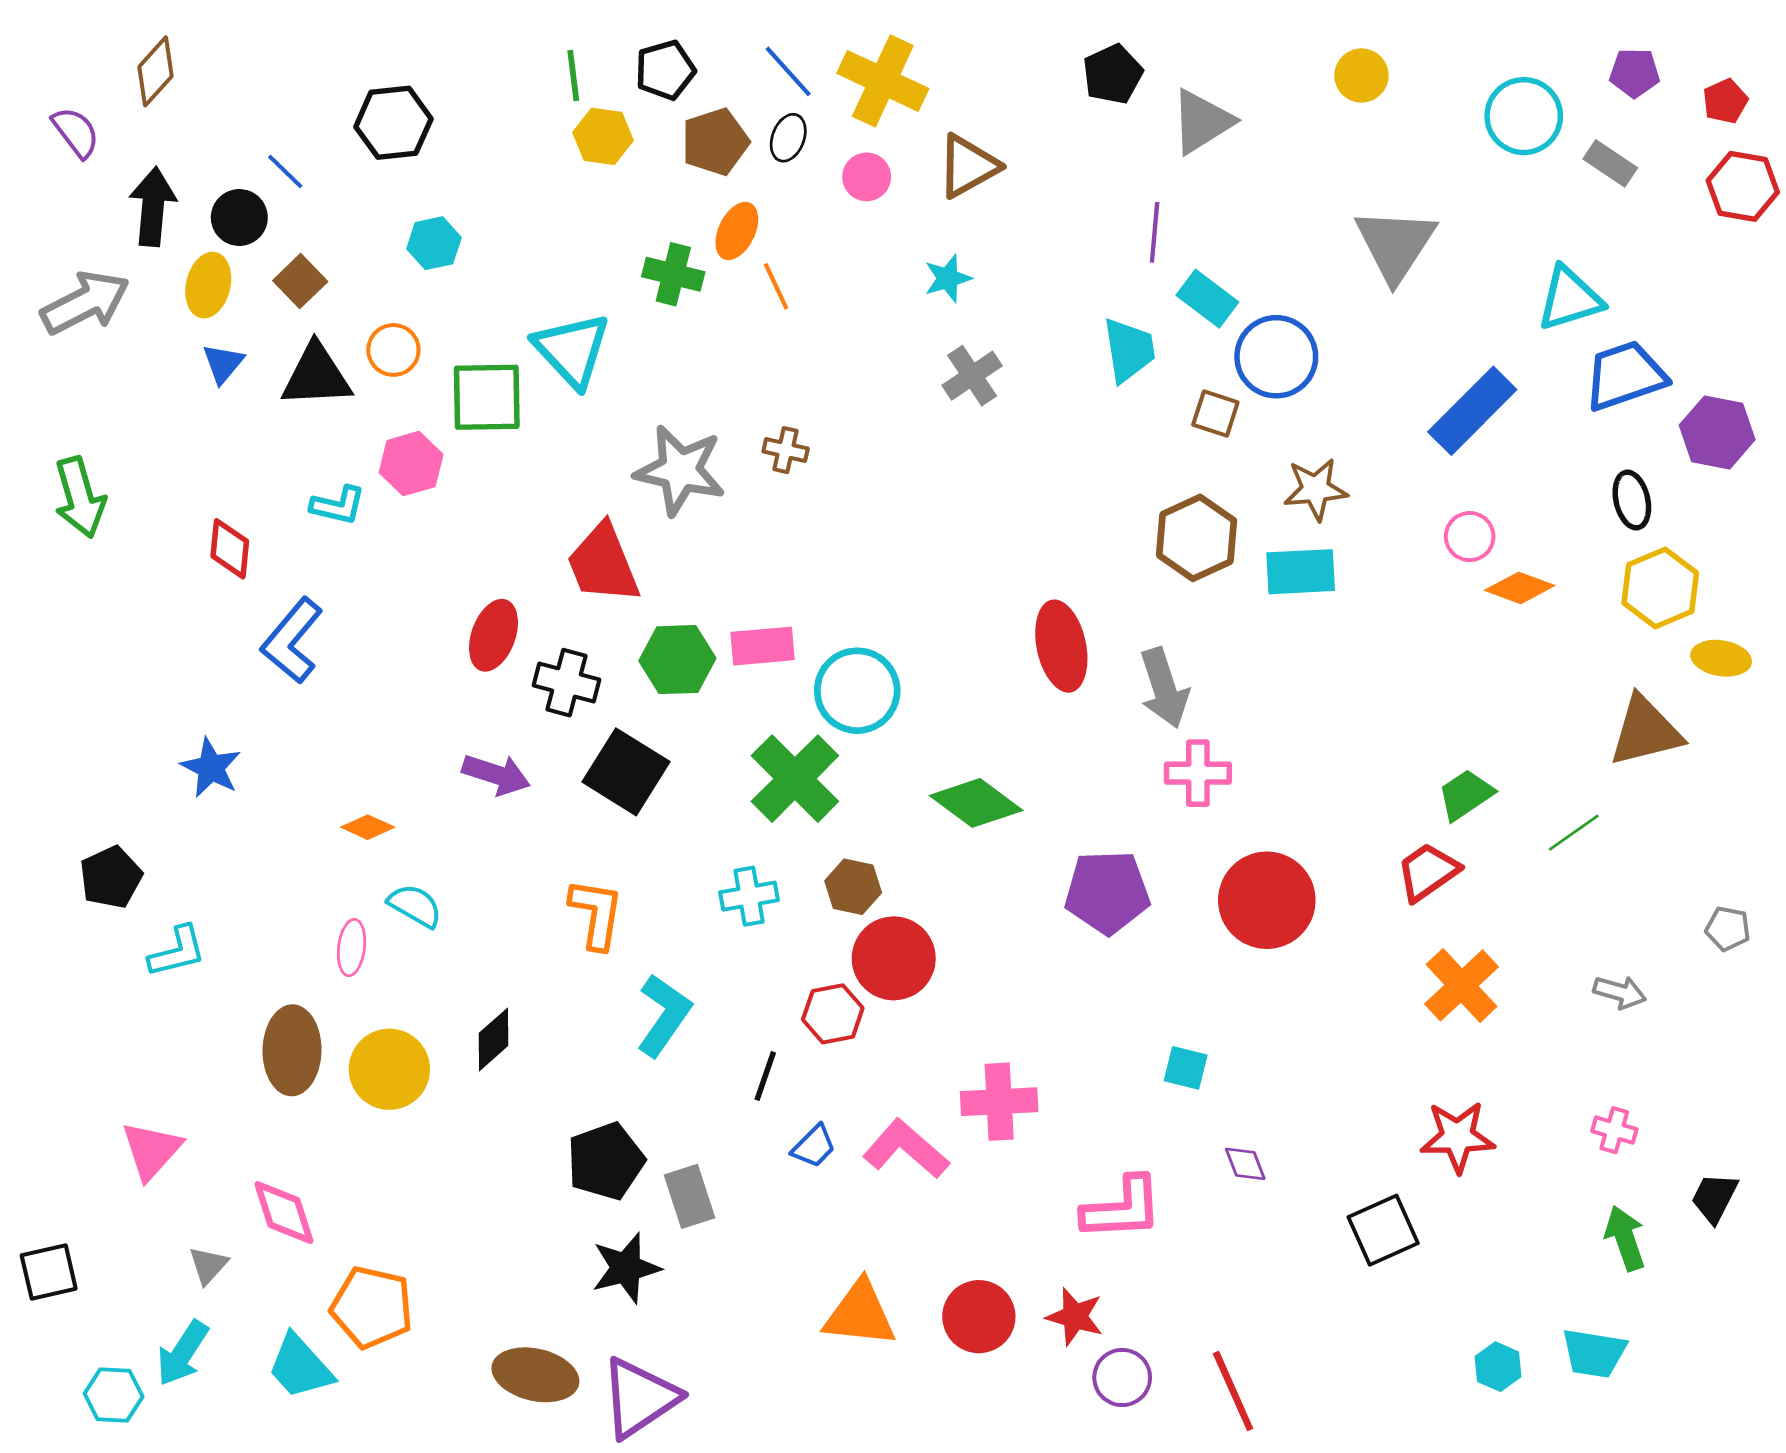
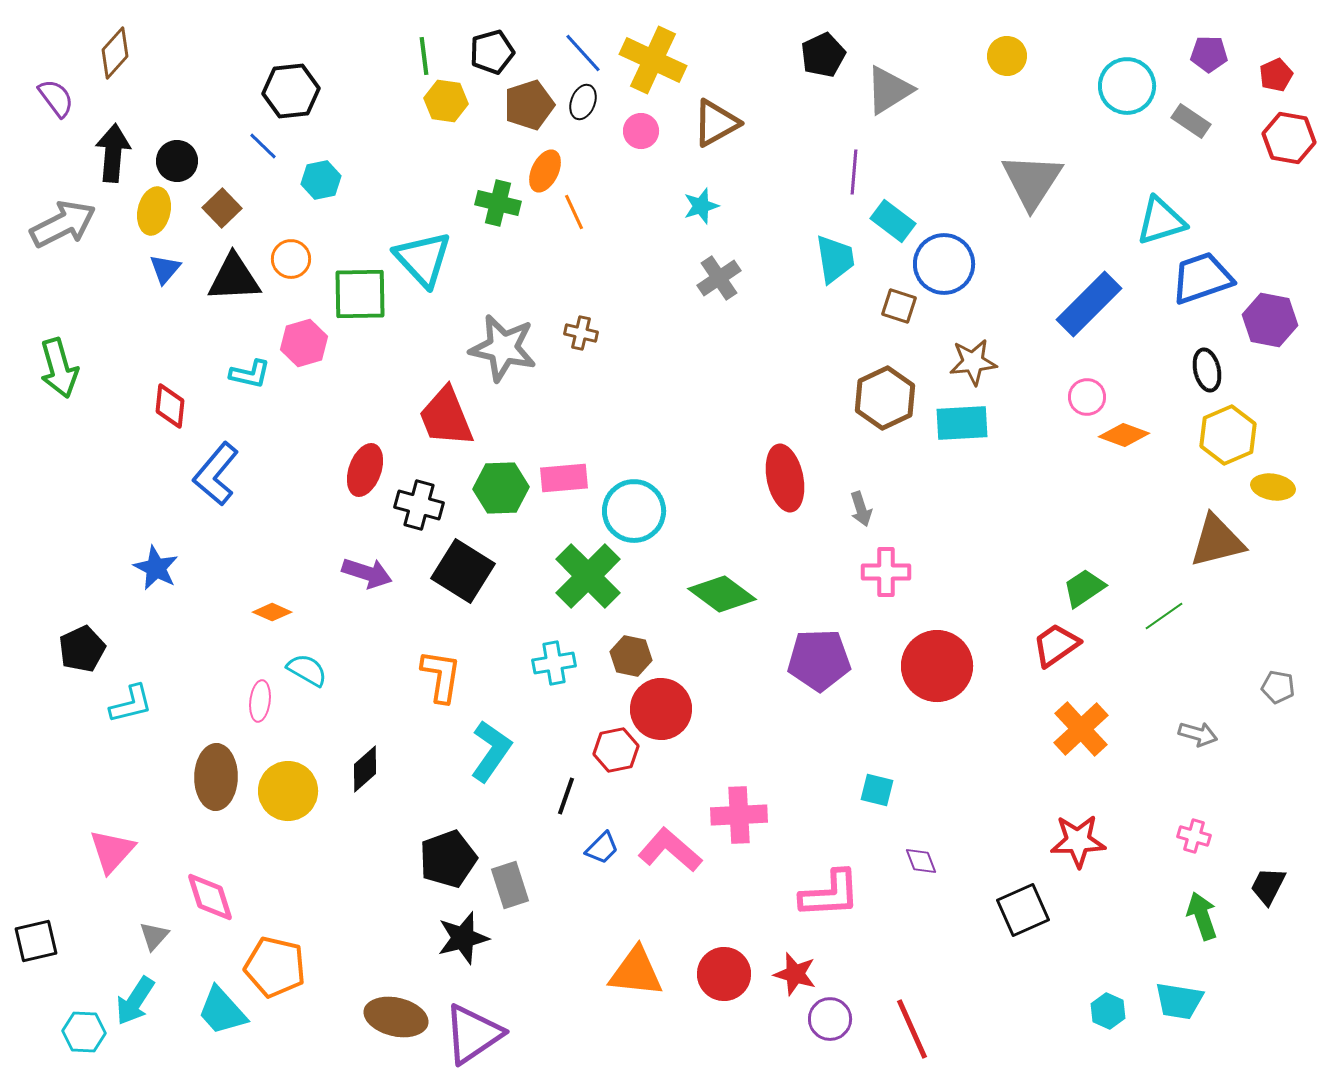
blue line: (285, 172) -> (263, 146), moved
gray arrow: (1164, 688) -> (861, 509), size x0.6

